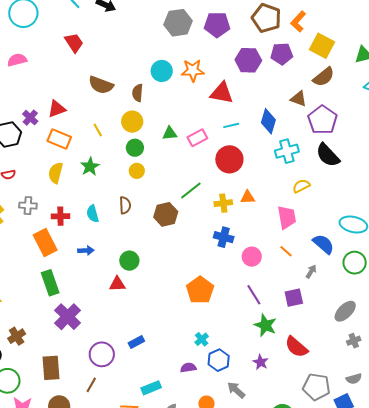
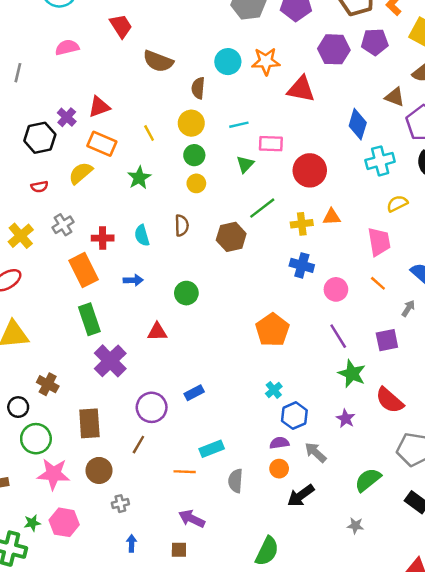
pink semicircle: (17, 60) -> (67, 47), moved
brown semicircle: (101, 85) -> (158, 61), moved
cyan line: (231, 125) -> (239, 125), moved
green triangle: (170, 133) -> (245, 164), moved, turned -42
pink rectangle: (197, 138) -> (271, 144), turned 30
yellow semicircle: (56, 173) -> (81, 173), moved, turned 35
gray cross: (28, 206) -> (63, 225), turned -36
red triangle: (117, 284) -> (157, 332), moved
brown cross: (17, 336) -> (48, 384), turned -30
purple semicircle: (188, 368) -> (279, 443), moved

